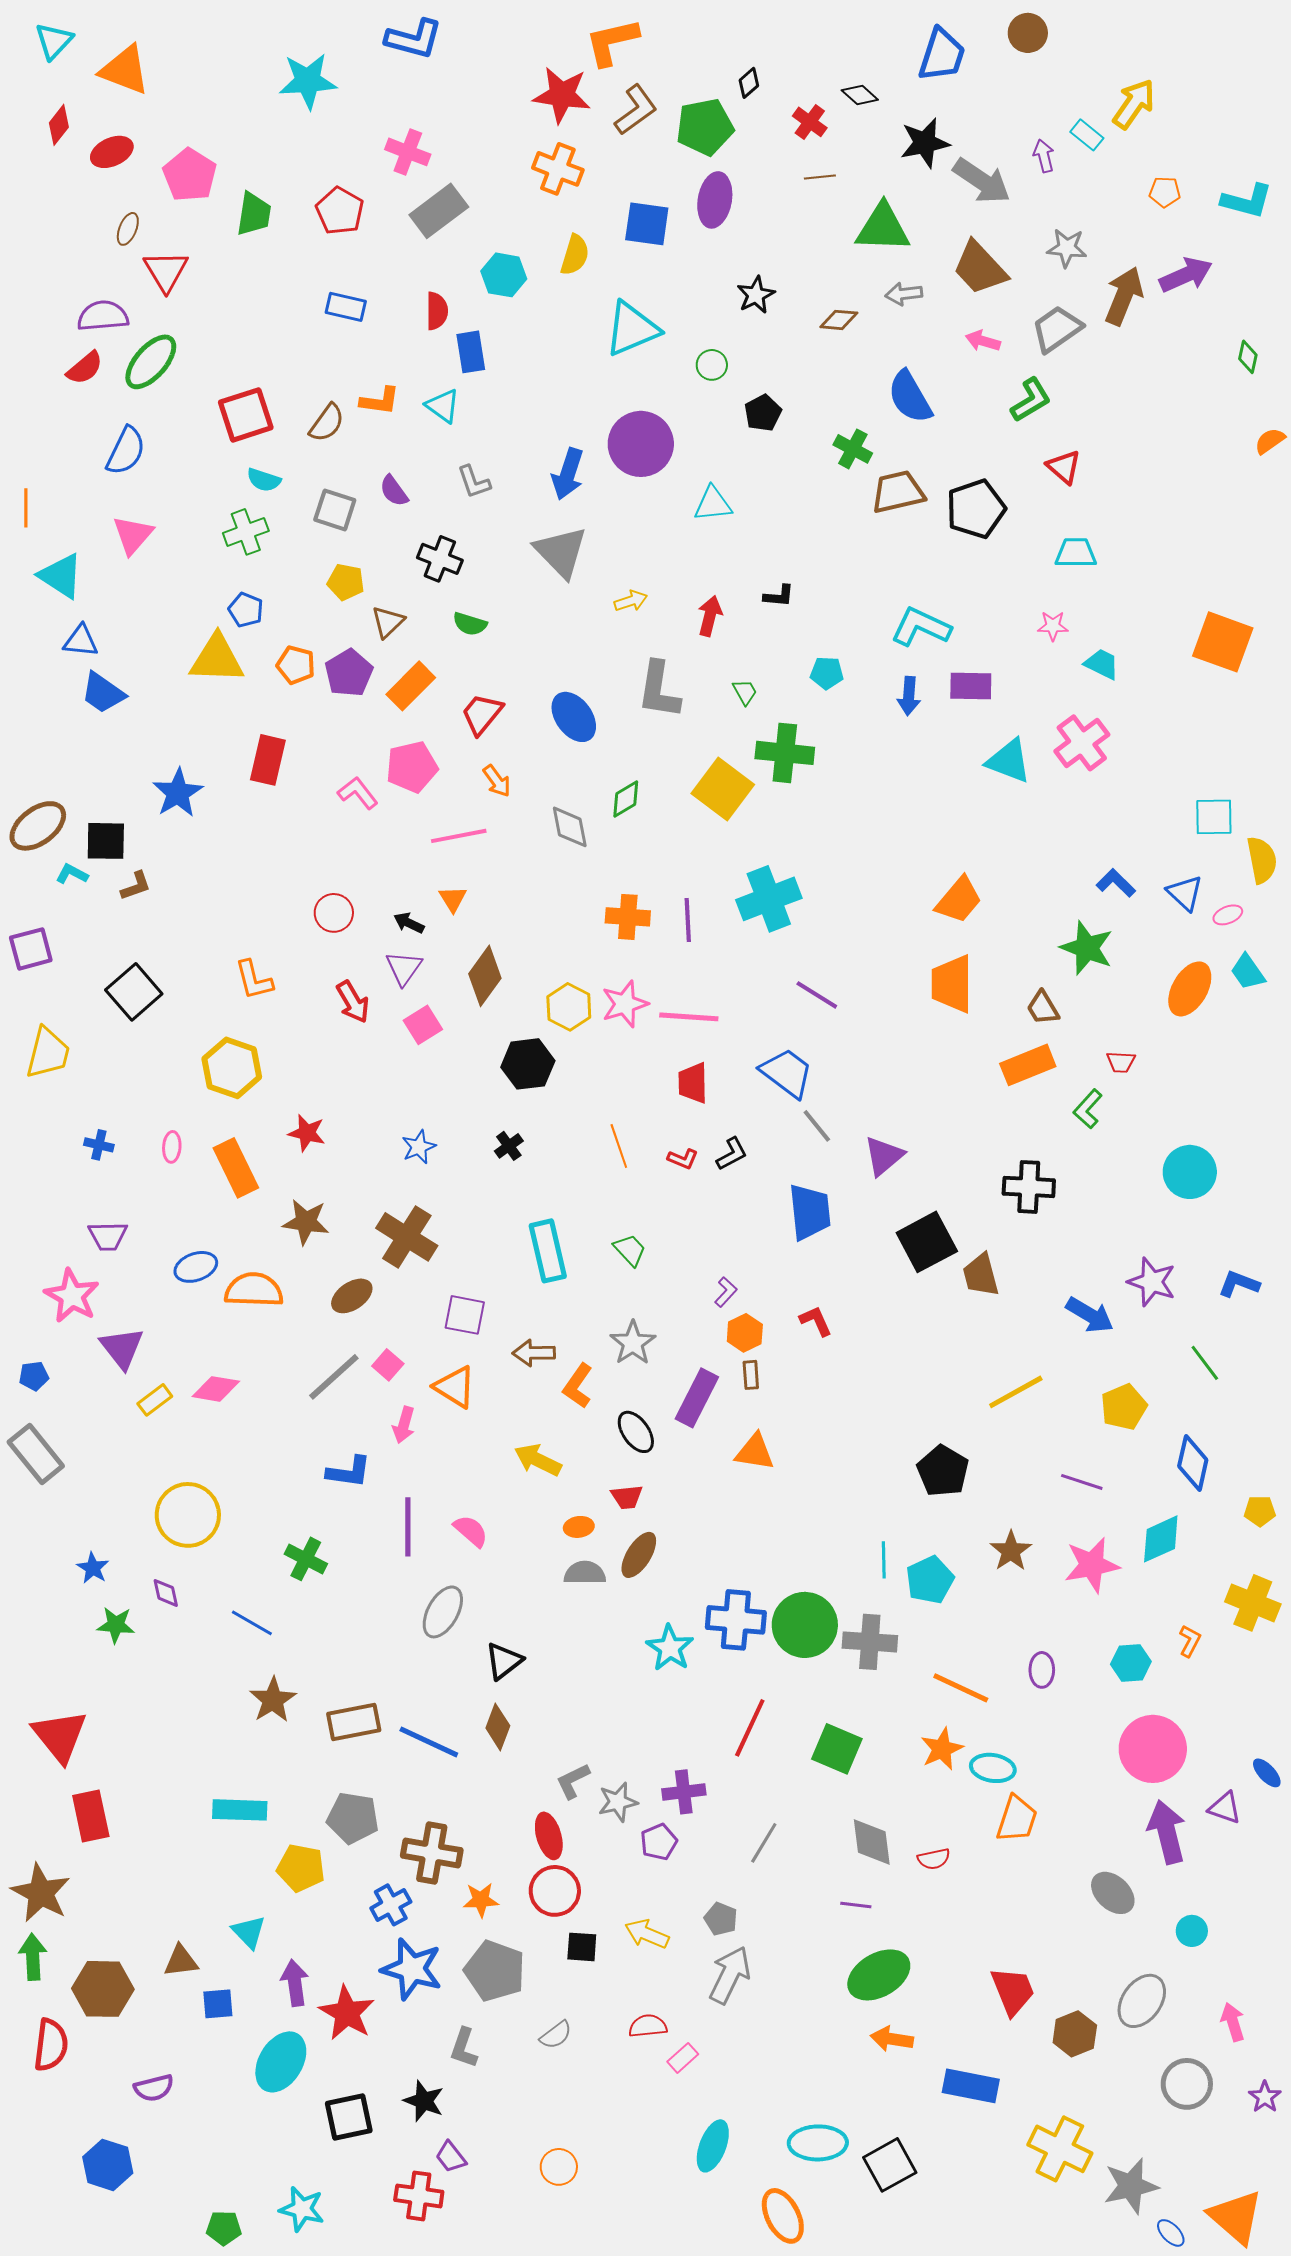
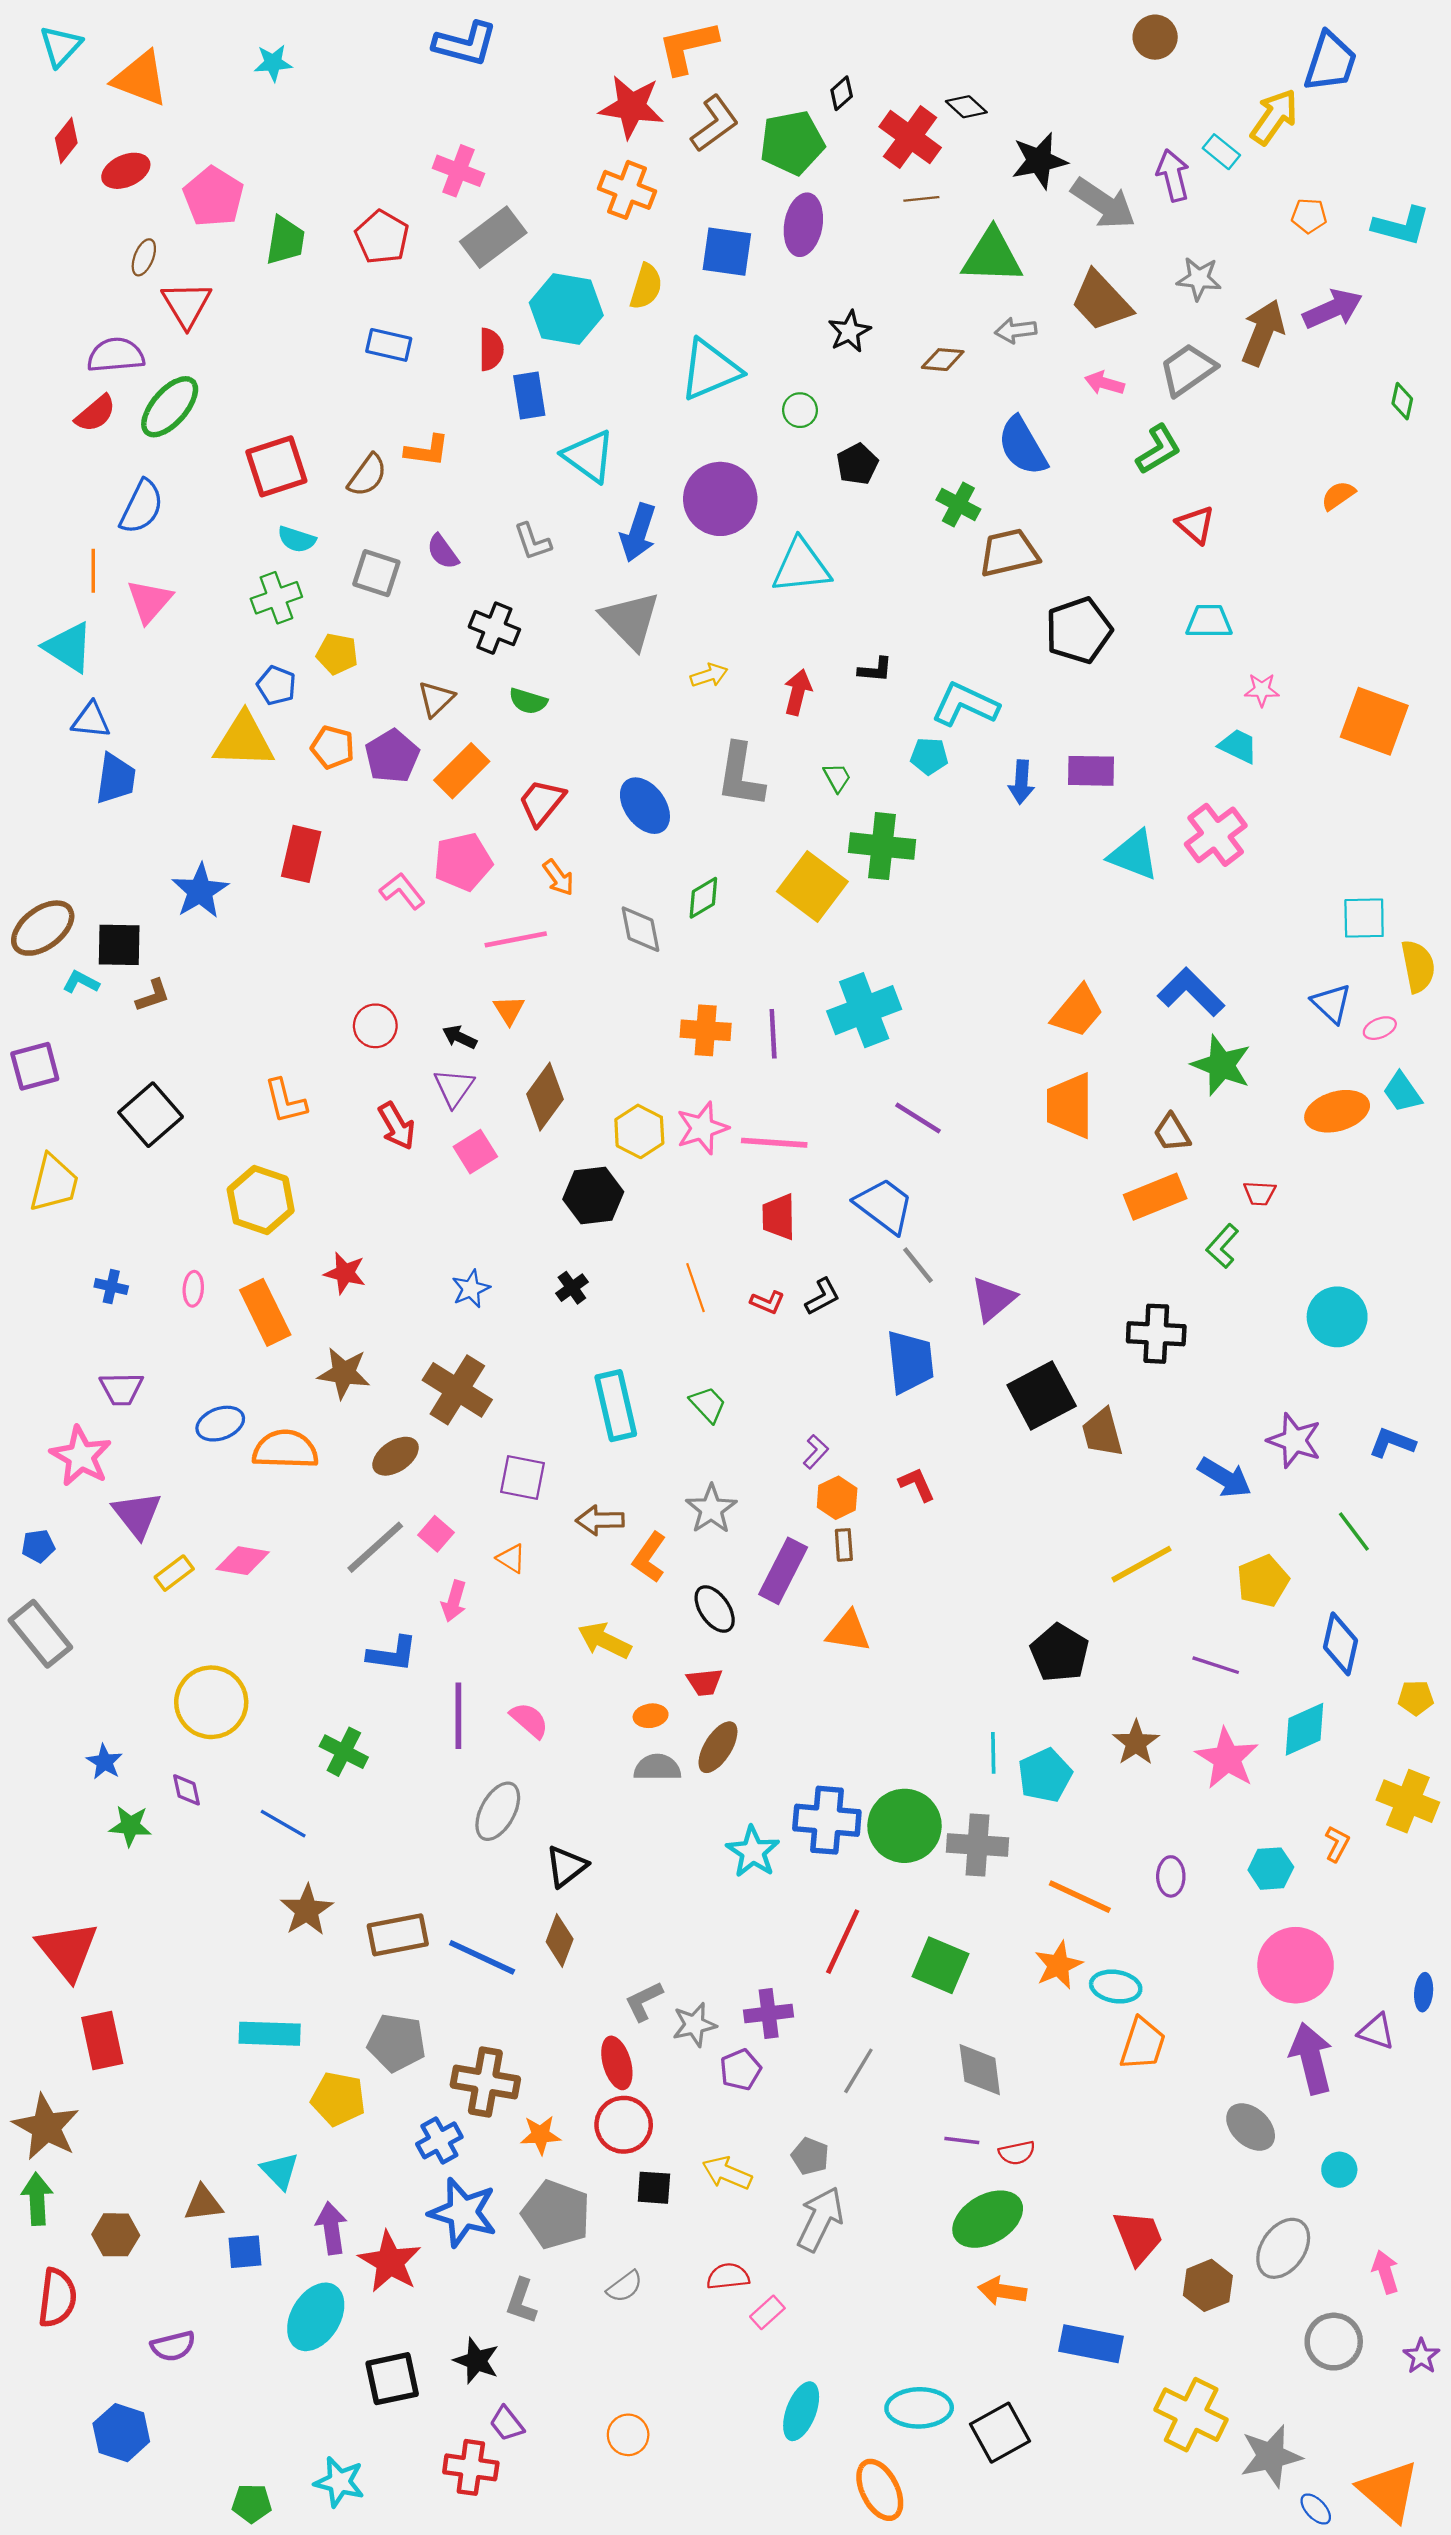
blue trapezoid: (942, 55) -> (1330, 62), moved
cyan star: (308, 81) -> (273, 63), moved, size x0.6
red cross: (810, 122) -> (910, 137), size x1.6
purple arrow: (1044, 156) -> (1173, 175), size x1.4
cyan hexagon: (504, 275) -> (566, 309), size x1.4
cyan triangle: (443, 406) -> (589, 456), moved, size x1.4
orange semicircle: (1270, 441) -> (1338, 496), moved
cyan triangle: (713, 504) -> (801, 566), size x1.4
orange line: (26, 508) -> (93, 571), moved
black pentagon: (976, 509) -> (1079, 630), moved
yellow pentagon: (346, 582) -> (337, 654), moved
pink star: (1053, 626) -> (1262, 690), moved
cyan L-shape: (921, 627) -> (965, 704), moved
blue trapezoid: (103, 693) -> (116, 779), turned -117
blue L-shape: (1116, 883) -> (1191, 992), moved, size x1.5
orange ellipse: (1190, 989) -> (1337, 1111), turned 44
orange triangle: (455, 1387) -> (511, 1558), size x0.6
pink star: (1092, 1565) -> (1227, 1758), turned -30
blue ellipse: (1267, 1773) -> (1424, 1992), turned 48
red semicircle: (934, 1859) -> (1017, 2153), moved
brown hexagon: (103, 1989) -> (116, 2235), size x0.7

